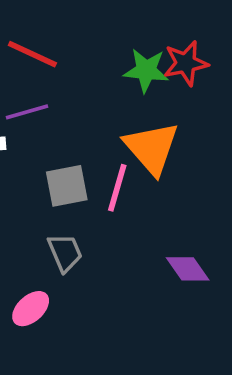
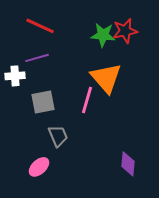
gray square: (67, 186) -> (43, 102), moved
purple diamond: (188, 269) -> (128, 164), moved, turned 40

